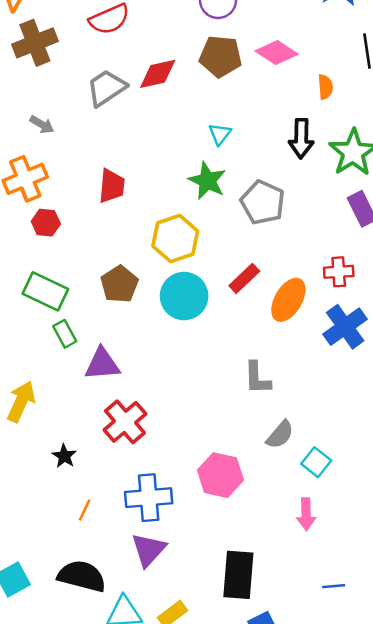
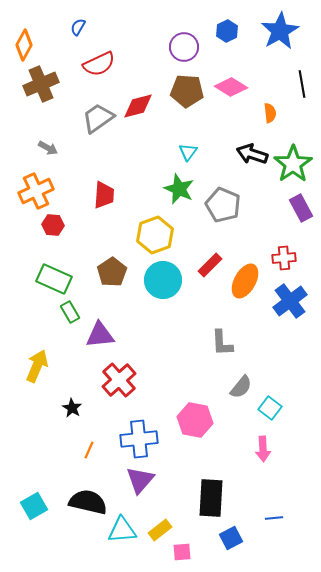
black arrow: (301, 138) -> (252, 154), turned 108
blue line: (334, 586) -> (274, 518), moved

